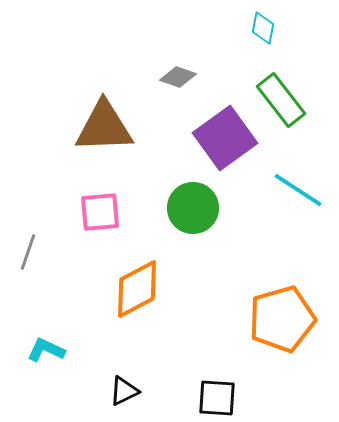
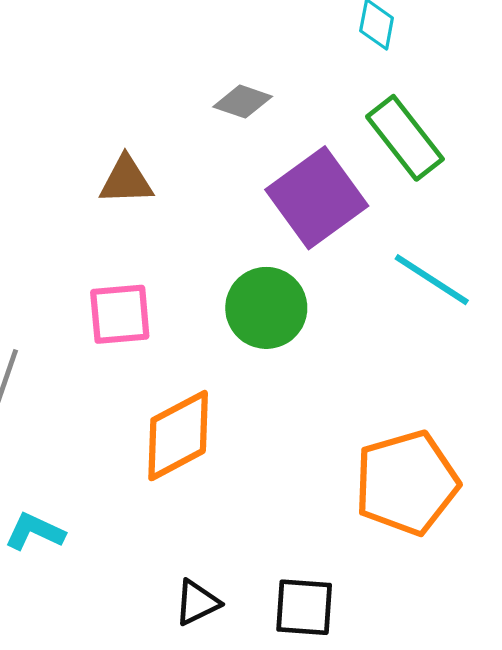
brown triangle: (104, 127) -> (126, 180), size x0.6
black triangle: (124, 391) -> (197, 603), moved

